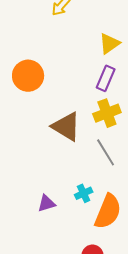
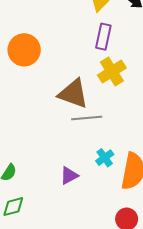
gray line: (106, 152) -> (87, 118), moved, turned -52

